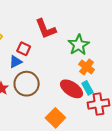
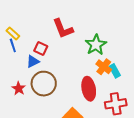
cyan rectangle: (88, 88) -> (115, 71), moved
red ellipse: (72, 89) -> (89, 89), turned 45

